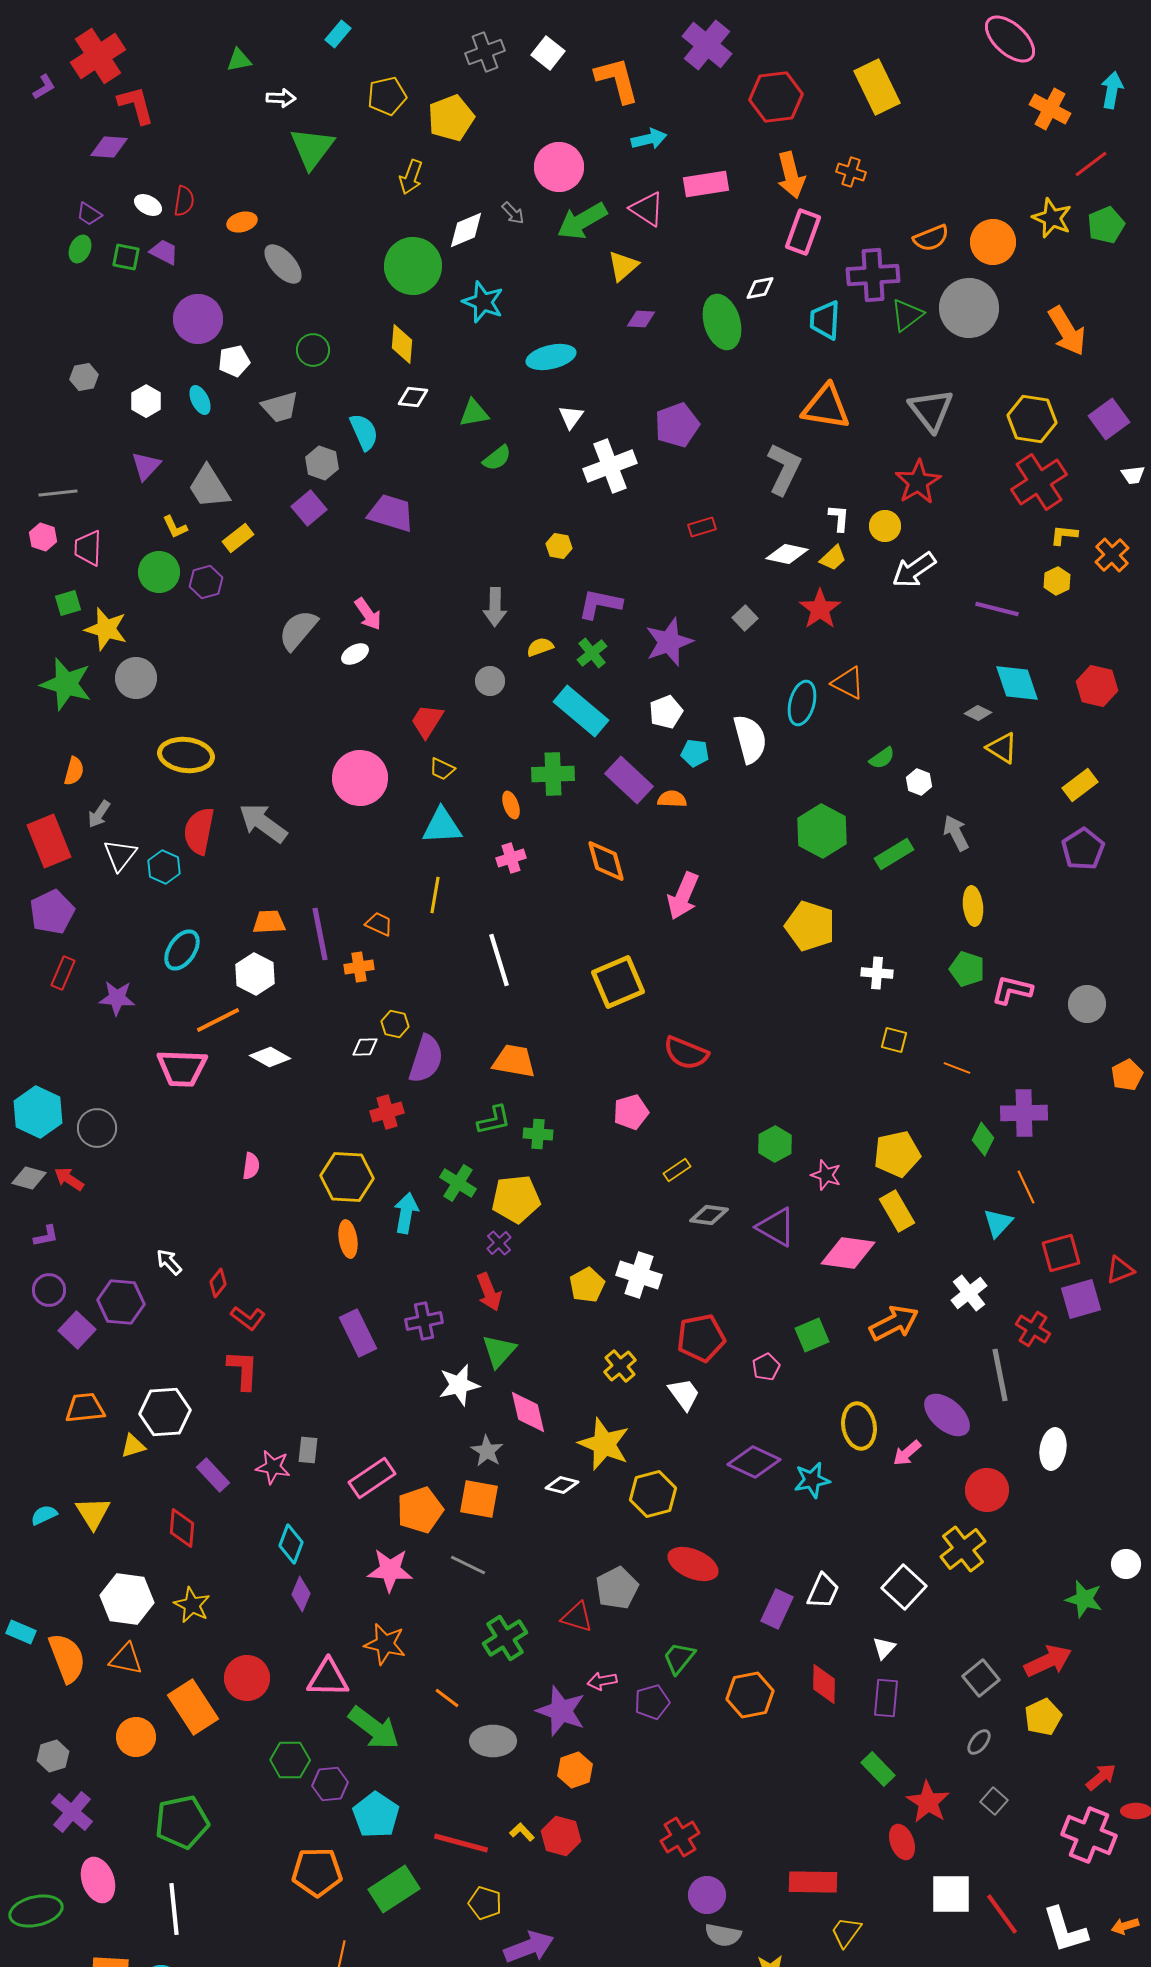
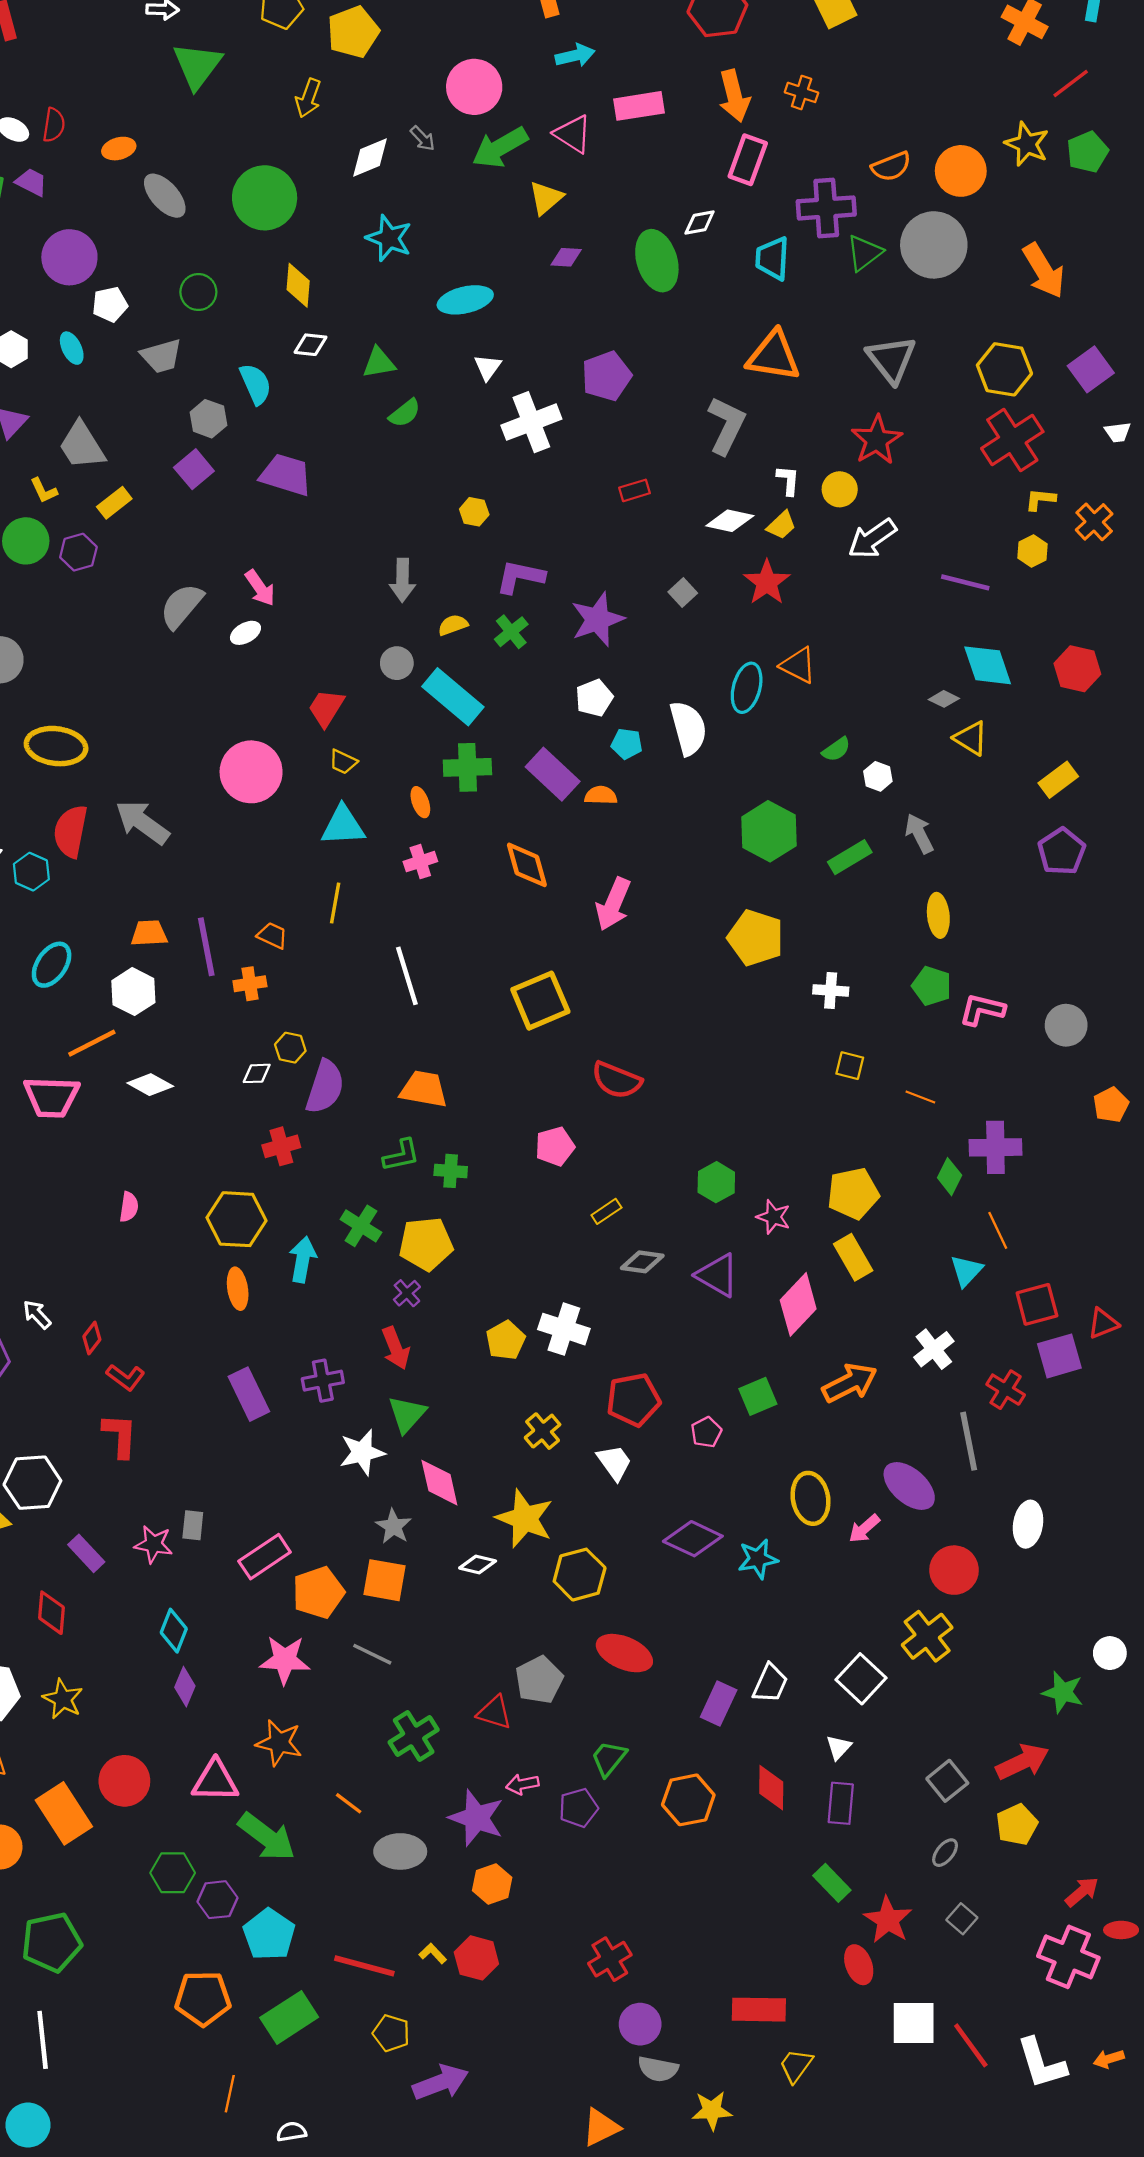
green circle: (413, 266) -> (265, 198), moved
cyan rectangle: (581, 711) -> (453, 697), moved
pink diamond: (848, 1253) -> (798, 1304), turned -54

